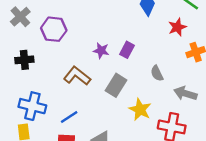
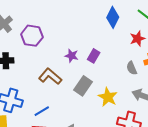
gray semicircle: (157, 73) -> (132, 68), moved
yellow star: (140, 110) -> (108, 97), moved

